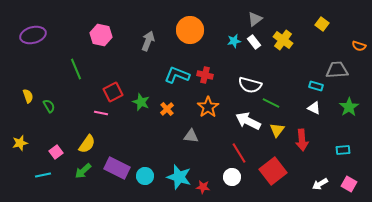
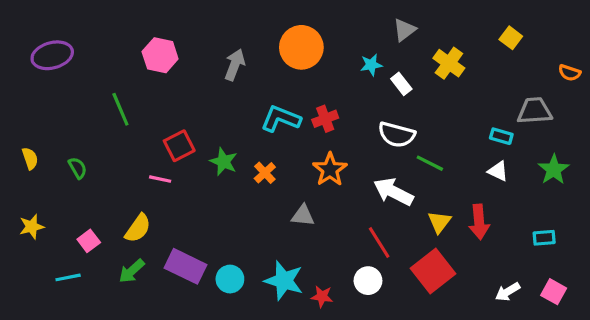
white rectangle: (254, 42) -> (401, 84), moved
red cross: (205, 75) -> (325, 119), turned -35
yellow semicircle: (28, 96) -> (30, 158), moved
yellow triangle: (277, 130) -> (439, 222), moved

